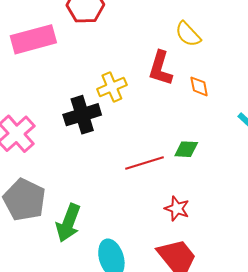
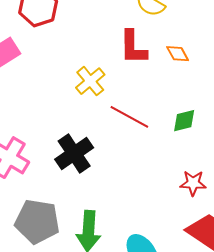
black cross: (82, 115) -> (74, 153), moved
red line: (145, 163) -> (129, 117), moved, turned 63

